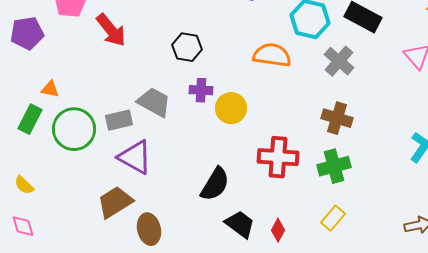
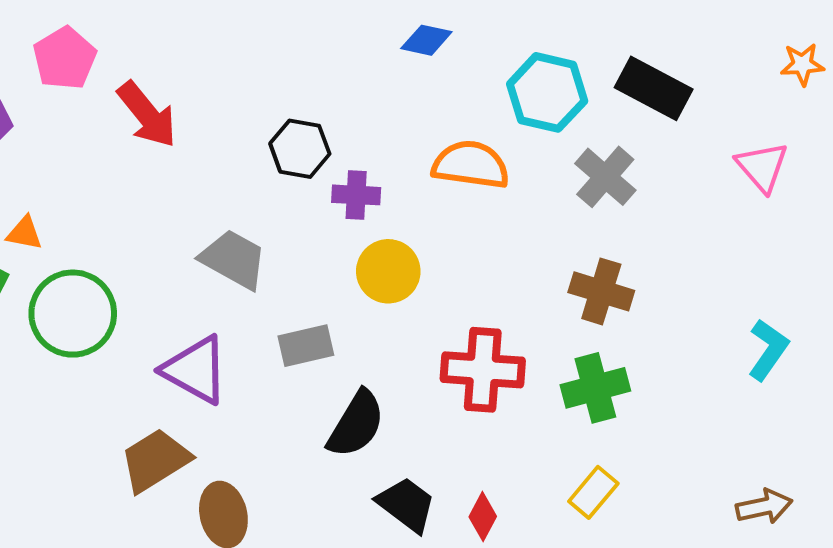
purple cross: (201, 90) -> (356, 195), moved
gray rectangle: (119, 120) -> (306, 346), moved

